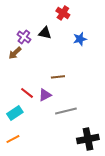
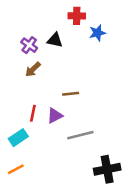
red cross: (63, 13) -> (77, 16), turned -32
blue star: (80, 39) -> (97, 33), moved
brown arrow: (15, 53) -> (33, 69), moved
red line: (27, 93) -> (33, 113), turned 64

